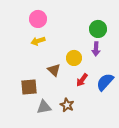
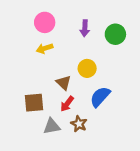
purple arrow: (96, 49) -> (85, 28), moved
red arrow: (82, 80) -> (67, 104), moved
blue semicircle: (105, 82) -> (100, 97), moved

